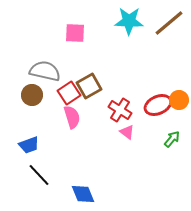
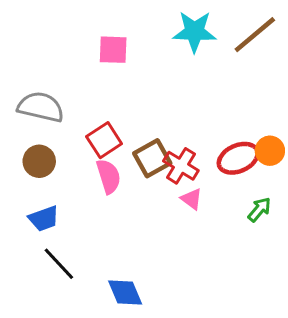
gray semicircle: (45, 71) -> (41, 107), moved
brown square: (89, 86) -> (152, 158), moved
brown circle: (32, 95) -> (39, 161), moved

